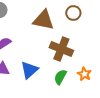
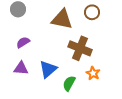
orange star: (84, 74) -> (93, 73), moved
green semicircle: (60, 77) -> (69, 83), moved

